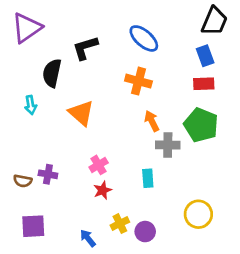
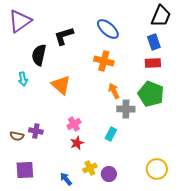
cyan rectangle: (148, 178) -> (111, 134), turned 32
yellow circle: (198, 214) -> (157, 169), moved

